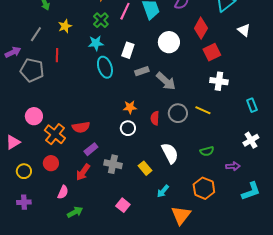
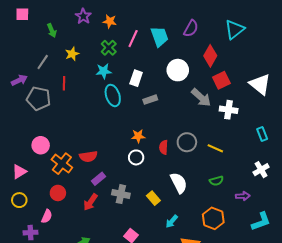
white triangle: (244, 30) -> (260, 84), moved, size x1.6
gray arrow: (166, 81) -> (201, 98), moved
yellow line: (203, 110) -> (215, 148), moved
yellow circle: (24, 171) -> (19, 200), moved
pink semicircle: (63, 192) -> (47, 216), moved

